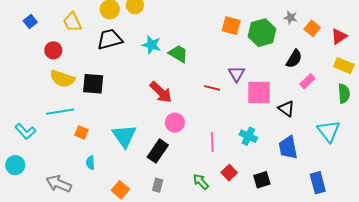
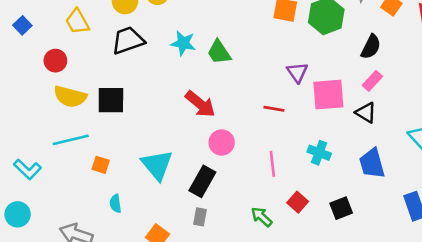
green trapezoid: (178, 54) -> (219, 52), turned -150
pink rectangle: (307, 81) -> (372, 81), moved
red line: (212, 88) -> (274, 109), moved
gray rectangle: (158, 185) -> (200, 217), moved

